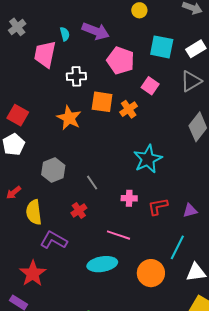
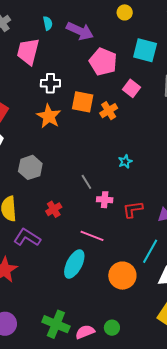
cyan semicircle: (65, 34) -> (48, 23), moved
white cross: (76, 76) -> (50, 83), moved
cyan star: (148, 159) -> (125, 161), size x0.5
gray line: (92, 183) -> (86, 182), moved
cyan ellipse: (102, 264) -> (74, 264), turned -56

